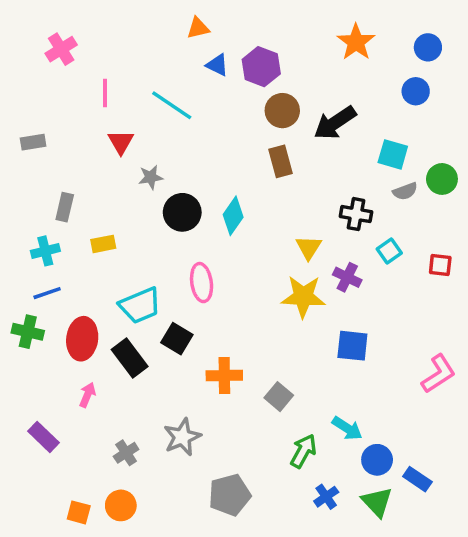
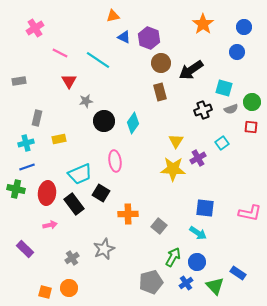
pink line: (105, 93) -> (60, 53), turned -63
black cross: (356, 214) -> (203, 110), moved, turned -30
red square: (440, 265) -> (251, 127), moved
purple cross: (347, 277) -> (198, 158), turned 35
blue square: (352, 346) -> (205, 208), moved
pink L-shape: (438, 374) -> (250, 213), turned 45
pink arrow: (87, 395) -> (50, 225), turned 56
cyan arrow: (347, 428) -> (198, 233), moved
blue circle: (377, 460) -> (197, 262), moved
gray pentagon: (230, 495) -> (151, 282), moved

